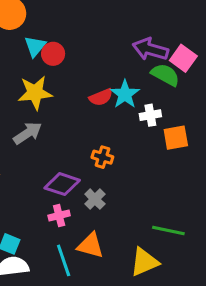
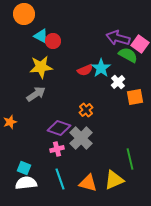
cyan triangle: (35, 46) -> (41, 36), turned -42
white cross: (150, 115) -> (118, 82), turned -32
orange cross: (102, 157) -> (86, 110), turned 32
gray cross: (95, 199) -> (81, 138), size x1.6
green line: (168, 230) -> (130, 159), turned 65
orange triangle: (90, 245) -> (88, 183), moved

